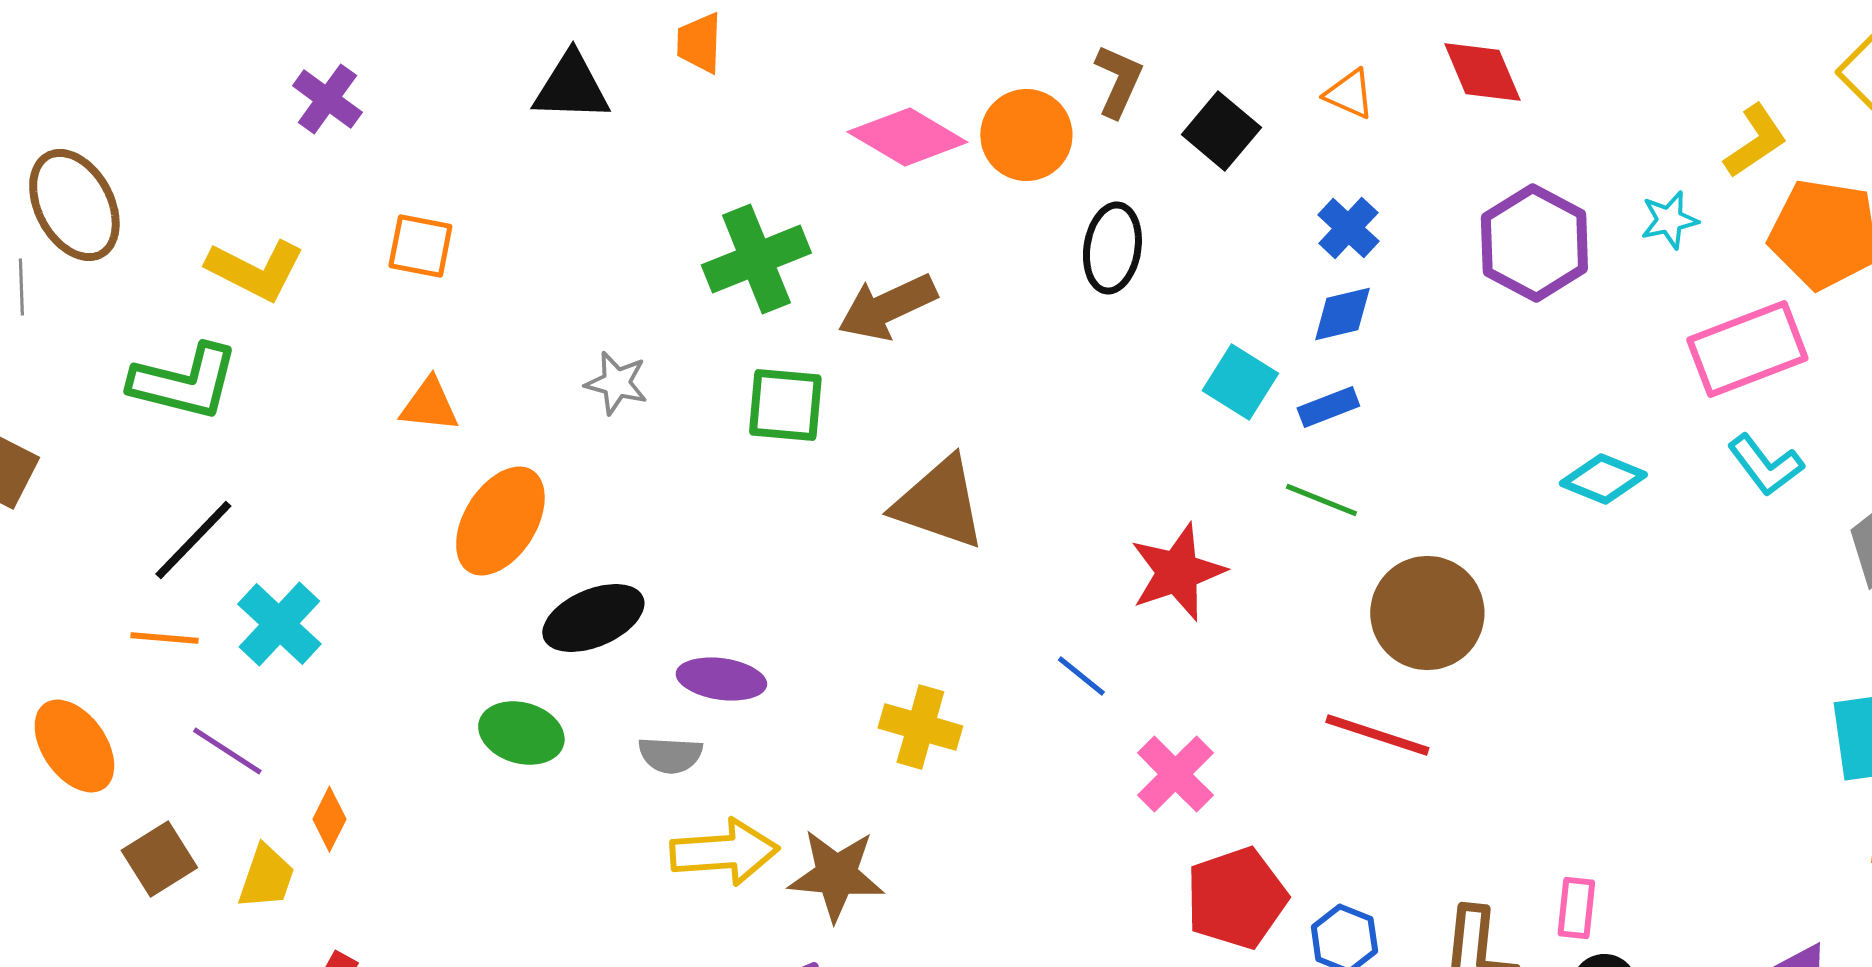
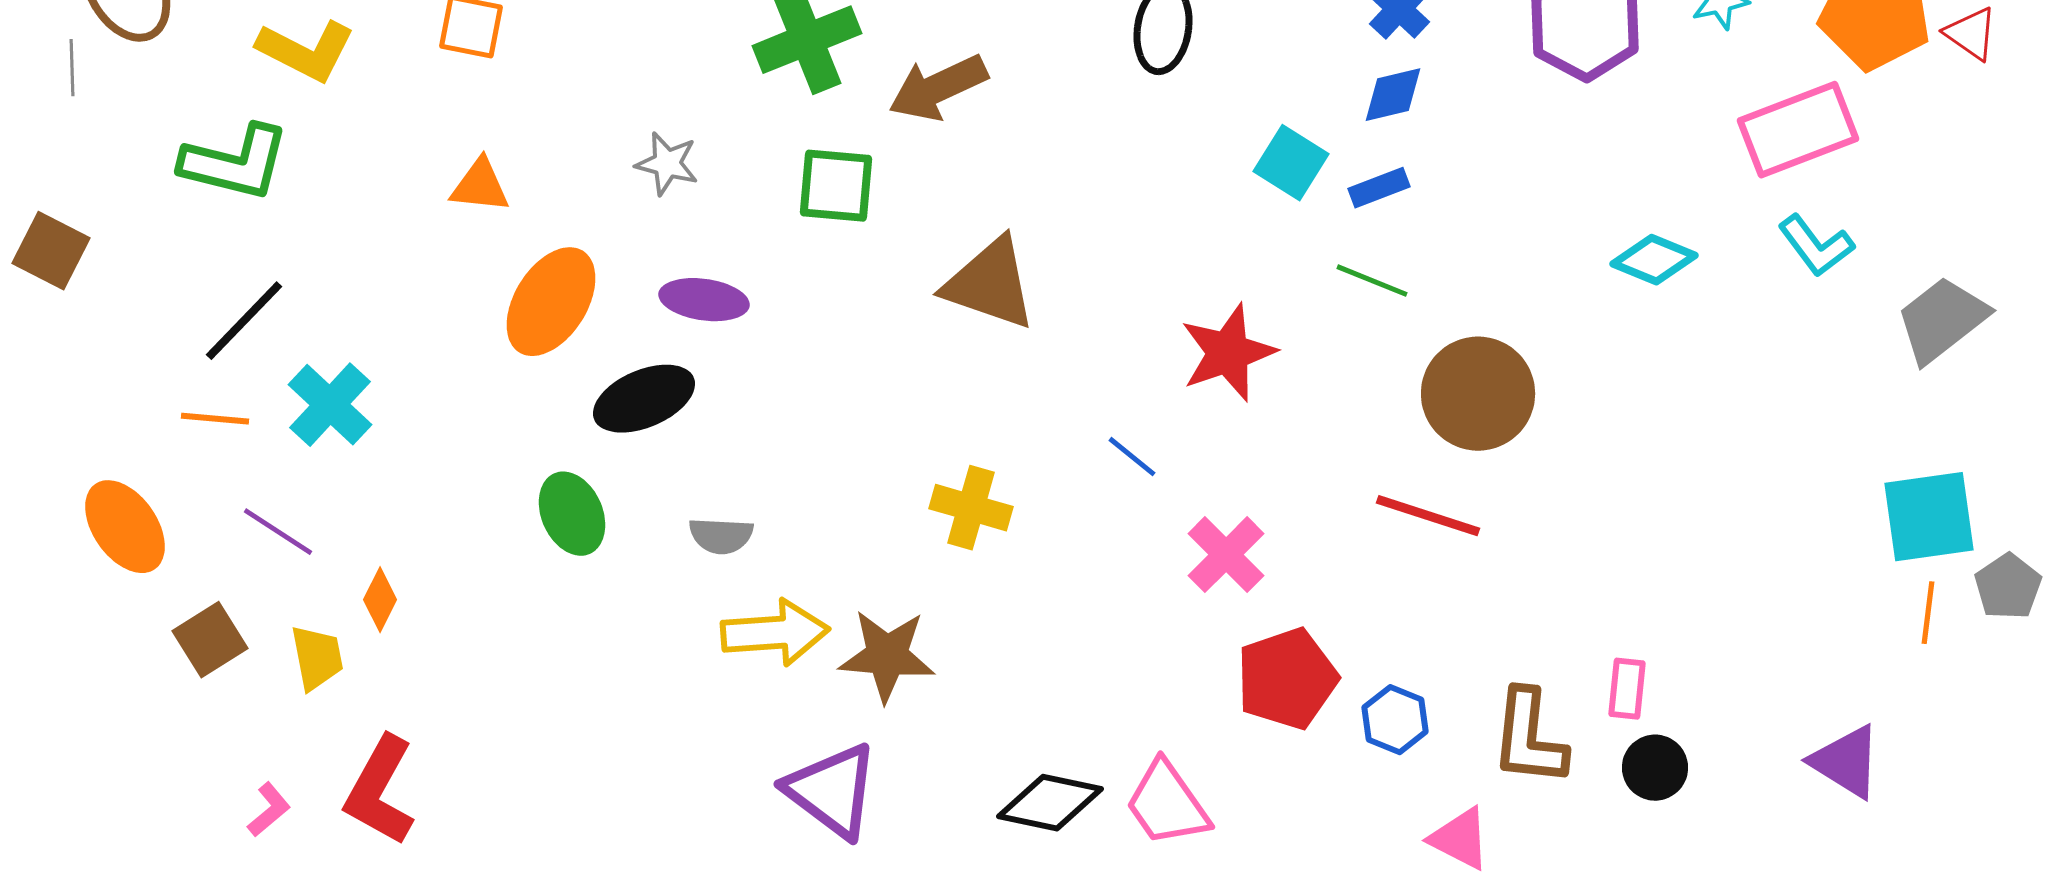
purple ellipse: (721, 679) -> (704, 300), moved
green ellipse: (521, 733) -> (572, 514), turned 50
yellow trapezoid: (266, 877) -> (317, 658), turned -30

